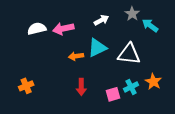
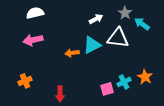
white semicircle: (37, 29) -> (35, 13), moved
pink arrow: (63, 29) -> (33, 40), moved
white triangle: (129, 54) -> (118, 38), moved
red arrow: (81, 87) -> (60, 94), moved

